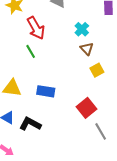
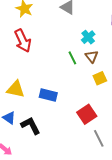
red arrow: (36, 28) -> (23, 41), moved
green line: (31, 51) -> (72, 58), moved
black L-shape: (30, 124) -> (31, 126), turned 30

